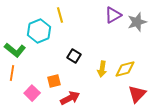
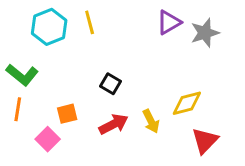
cyan hexagon: (39, 31) -> (49, 27), moved
yellow arrow: (102, 69) -> (151, 121), moved, turned -35
orange square: (54, 81) -> (67, 114), moved
red arrow: (70, 98) -> (114, 124), moved

